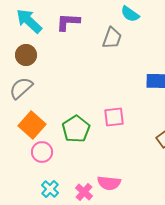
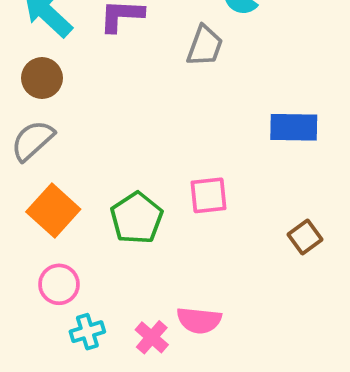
pink circle: (42, 152) -> (59, 284), moved
cyan cross: (50, 189) -> (87, 332), turned 30

